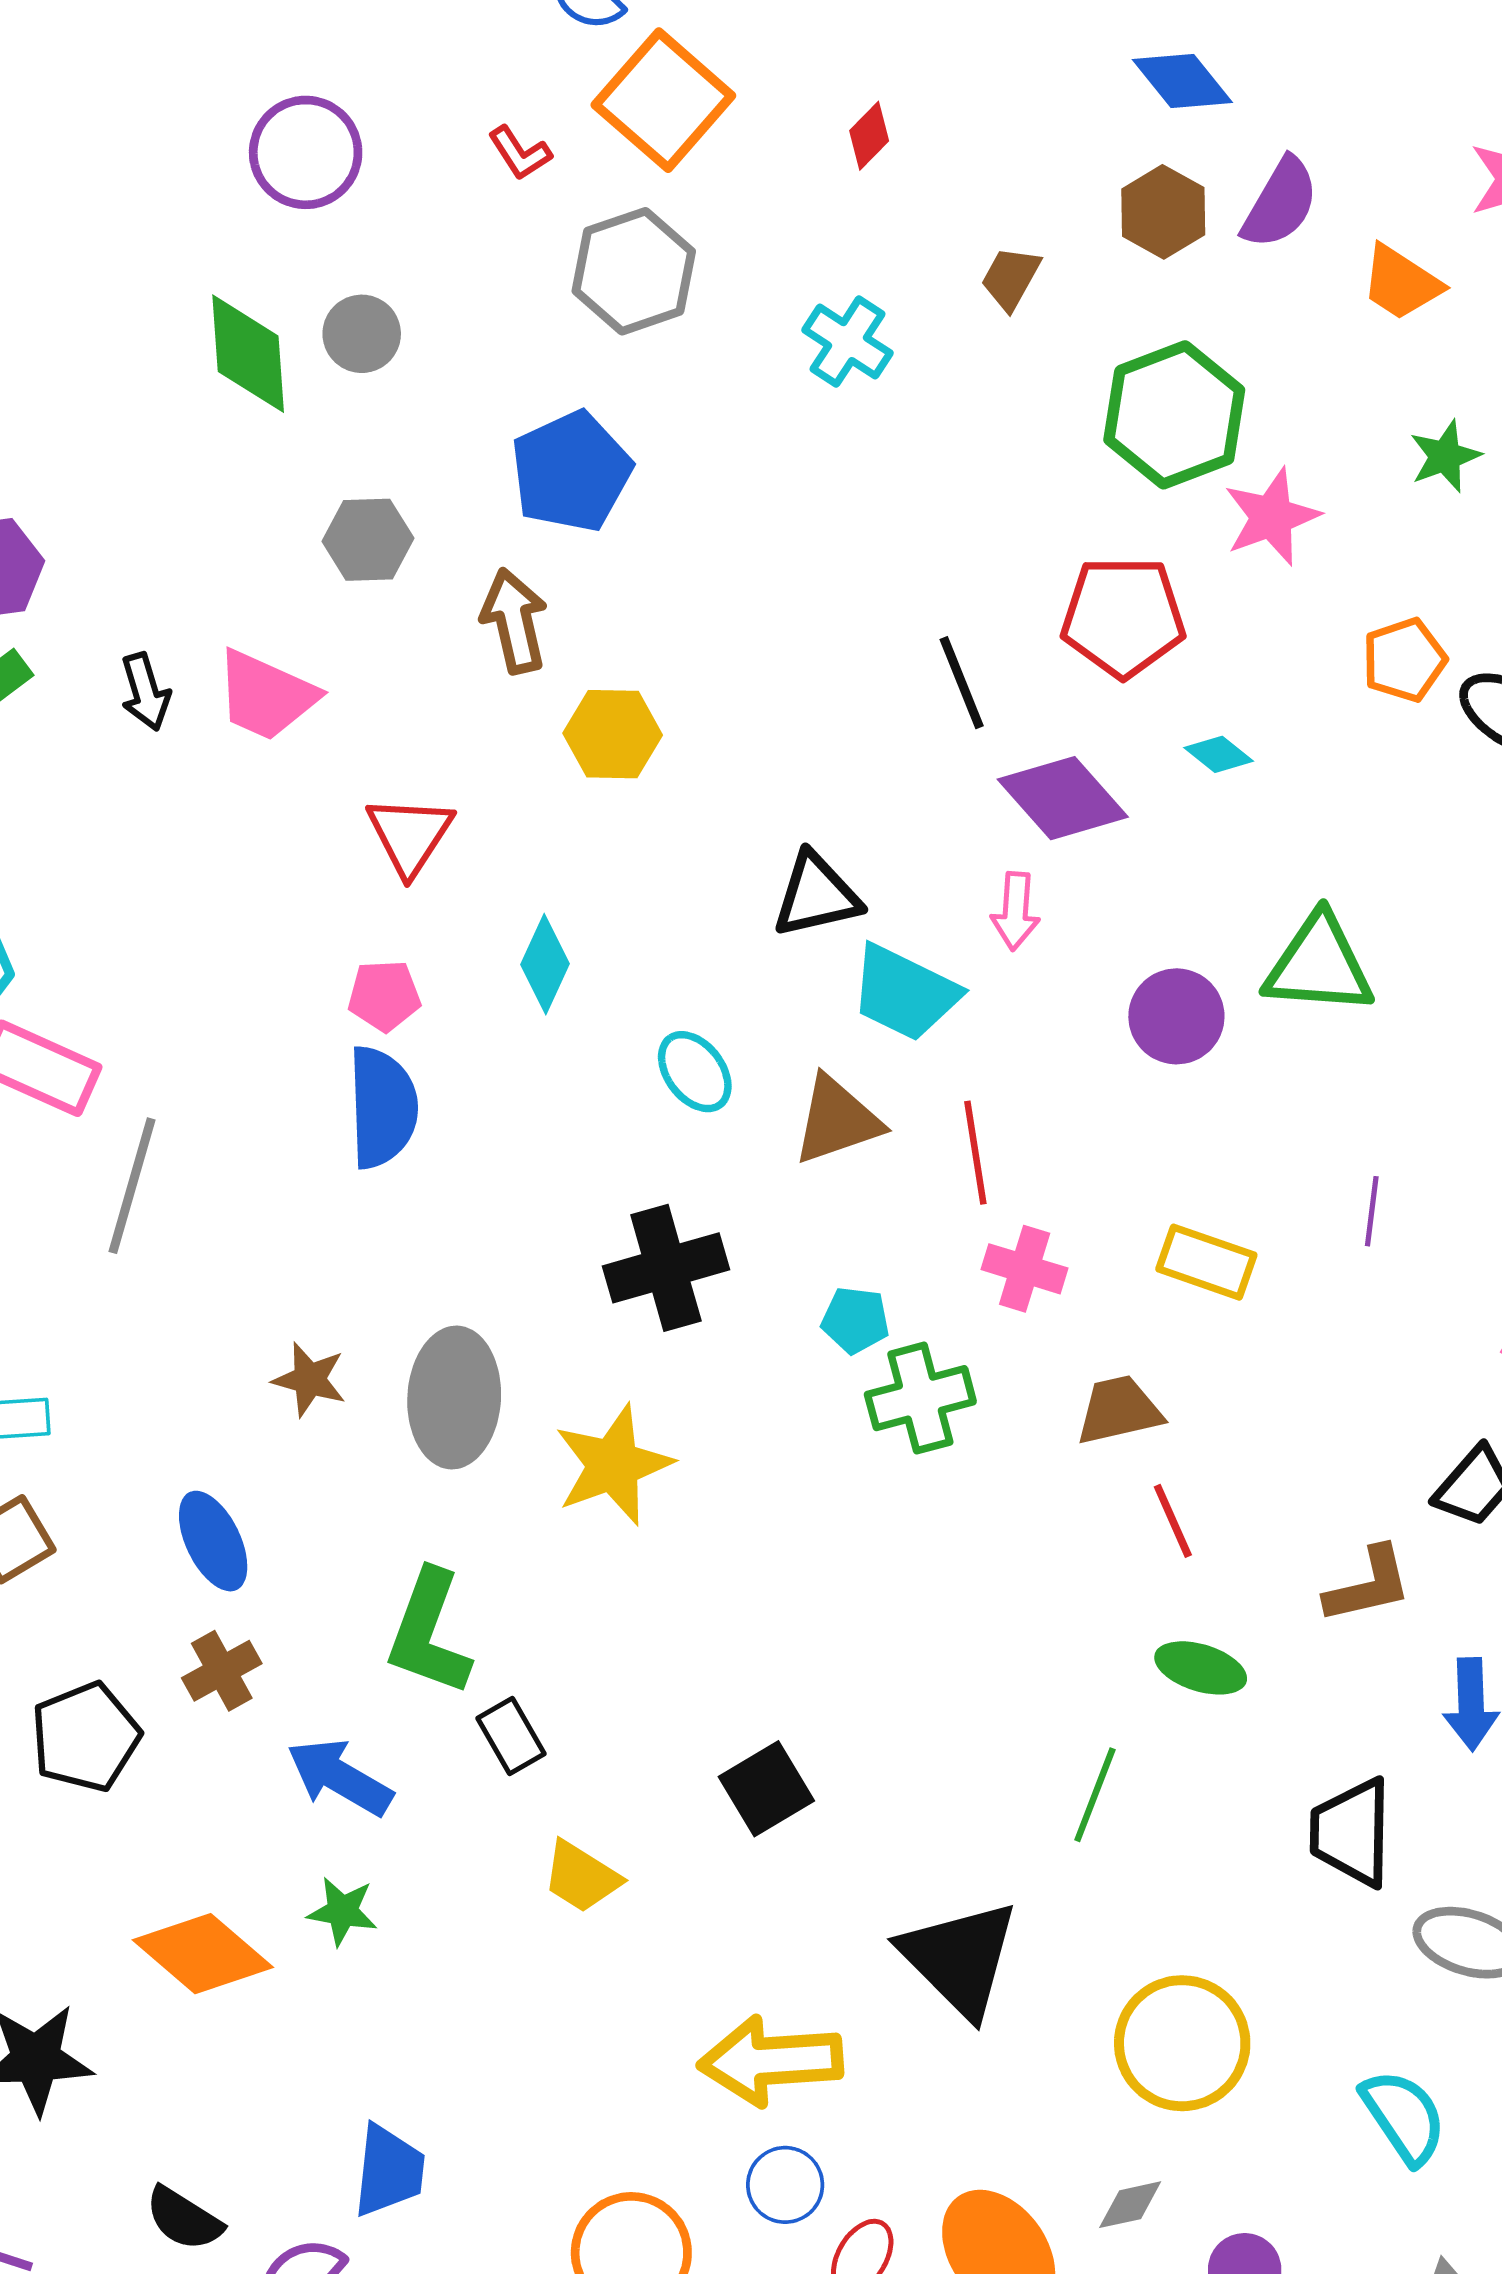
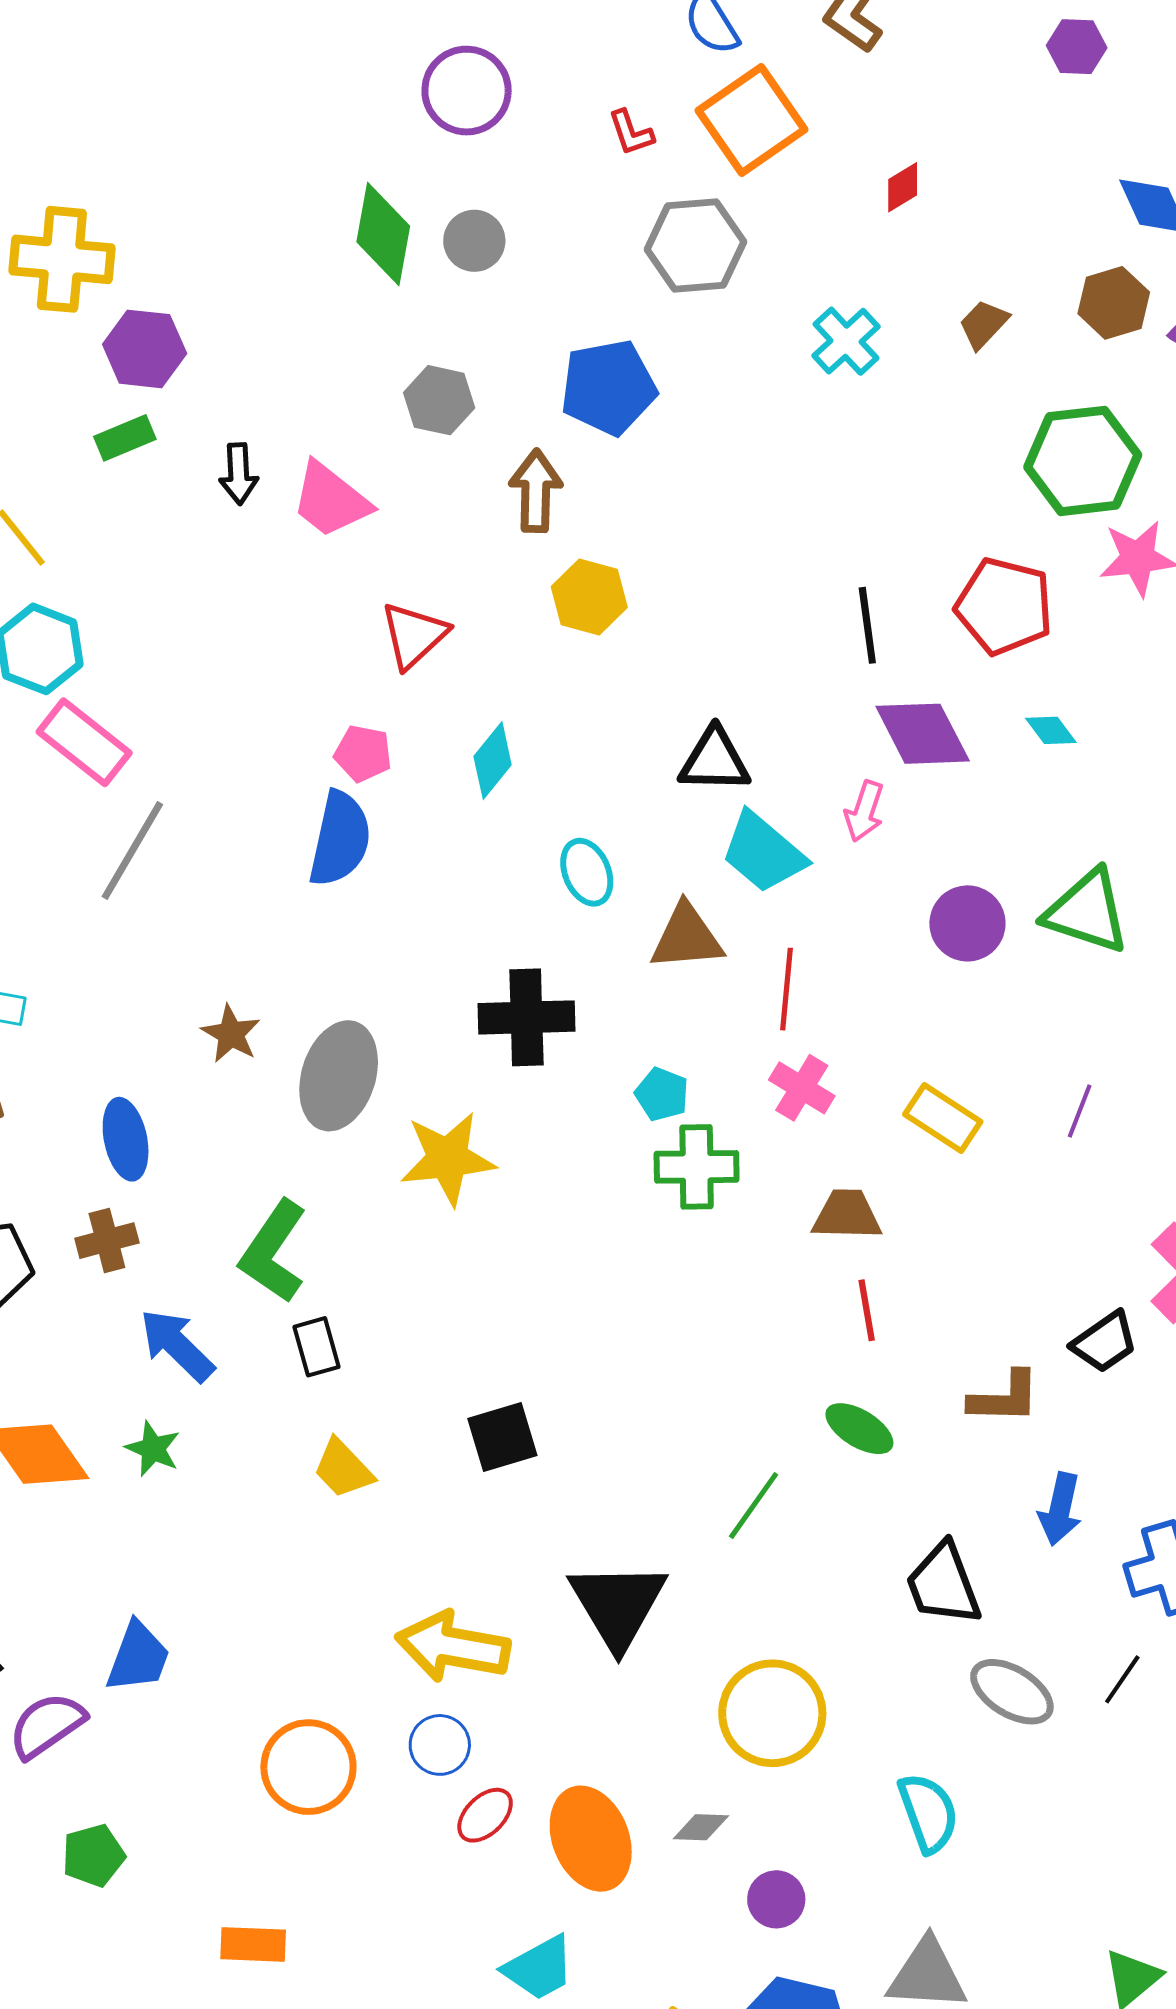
black trapezoid: (1352, 1832) -> (943, 1584), turned -36

